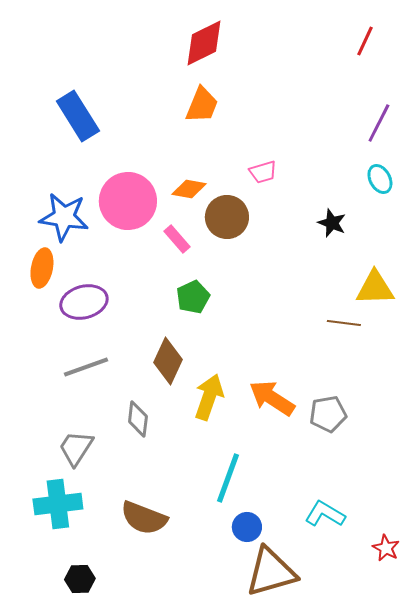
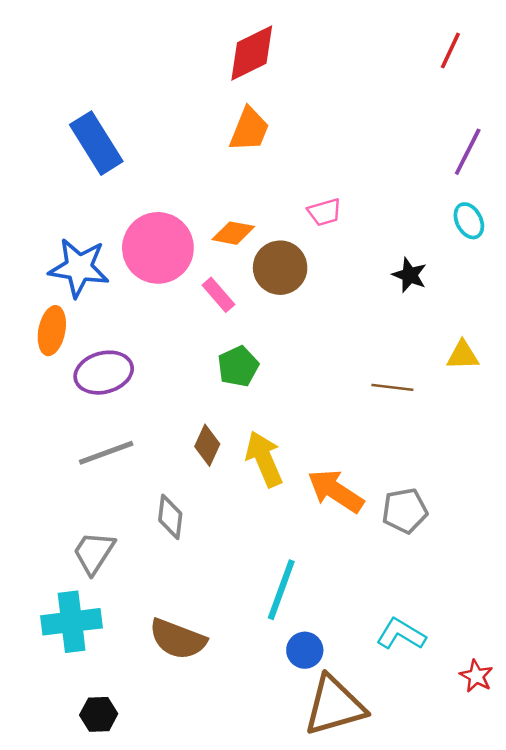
yellow triangle: (375, 288) -> (463, 355), size x0.7
brown line: (344, 323) -> (392, 387), moved
brown diamond: (168, 361) -> (207, 445), size x0.7
yellow arrow: (209, 397) -> (264, 459), moved, turned -42

